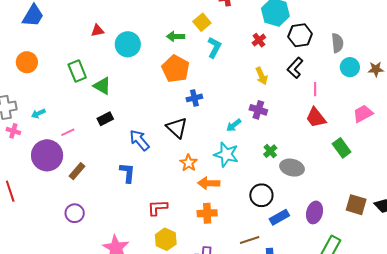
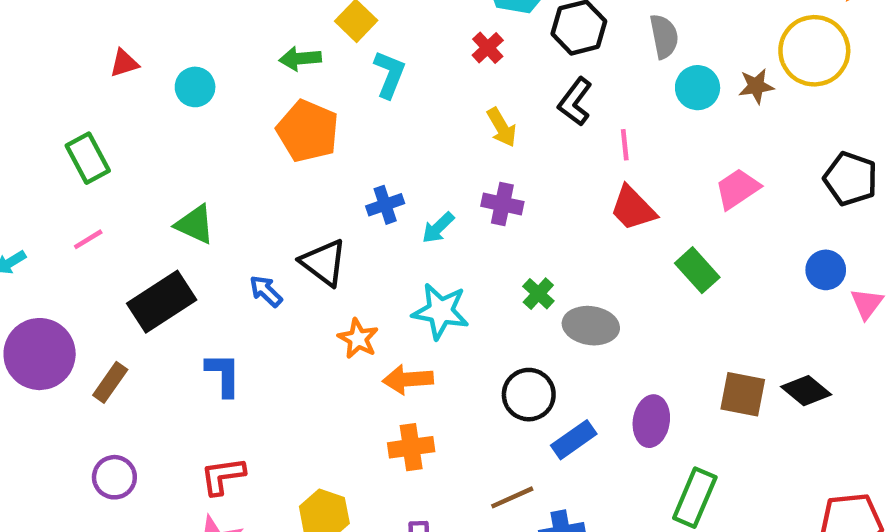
cyan circle: (128, 44) -> (195, 87), size x0.7
green triangle: (102, 86) -> (195, 224), moved
blue cross: (194, 98) -> (385, 205), moved
black rectangle: (105, 119) -> (162, 302), moved, size x1.8
cyan arrow: (234, 125) -> (438, 228), moved
pink line: (68, 132) -> (88, 239), moved
blue arrow: (139, 140) -> (266, 291), moved, size x0.7
red L-shape: (157, 208) -> (223, 476), moved

